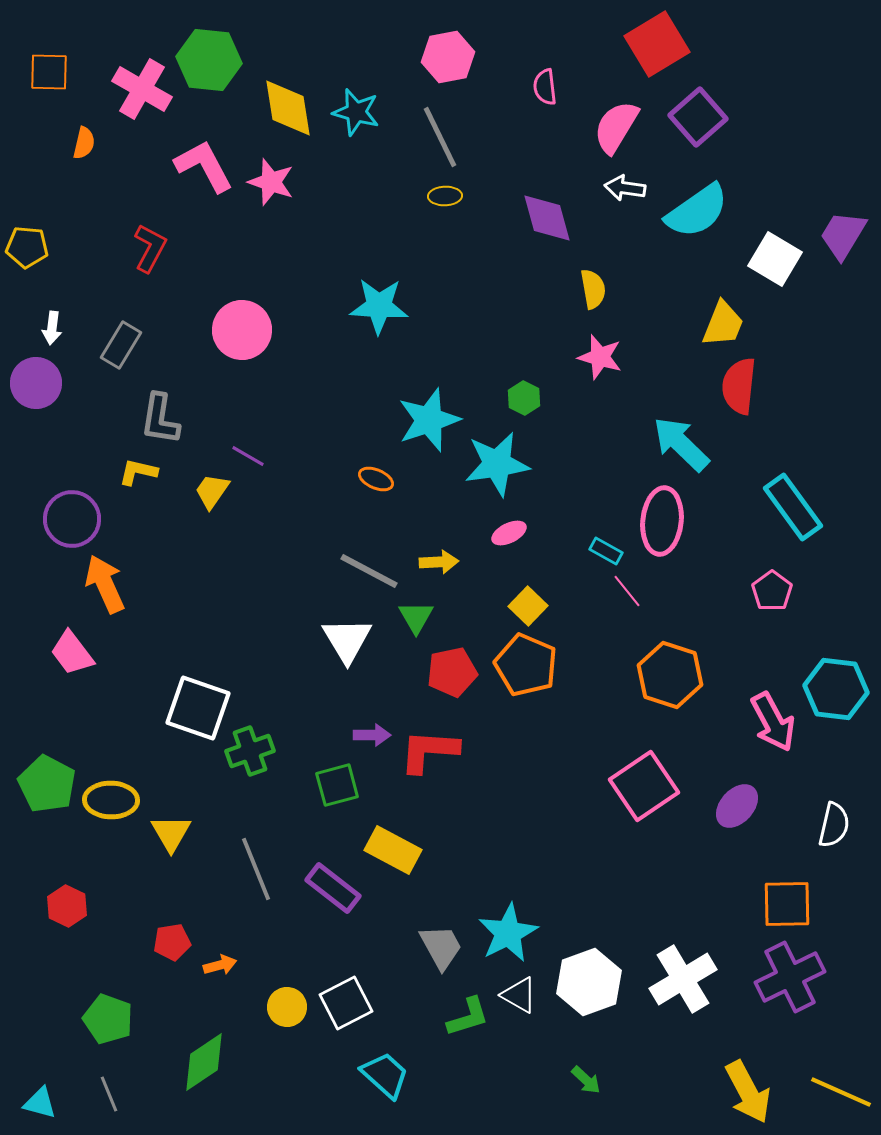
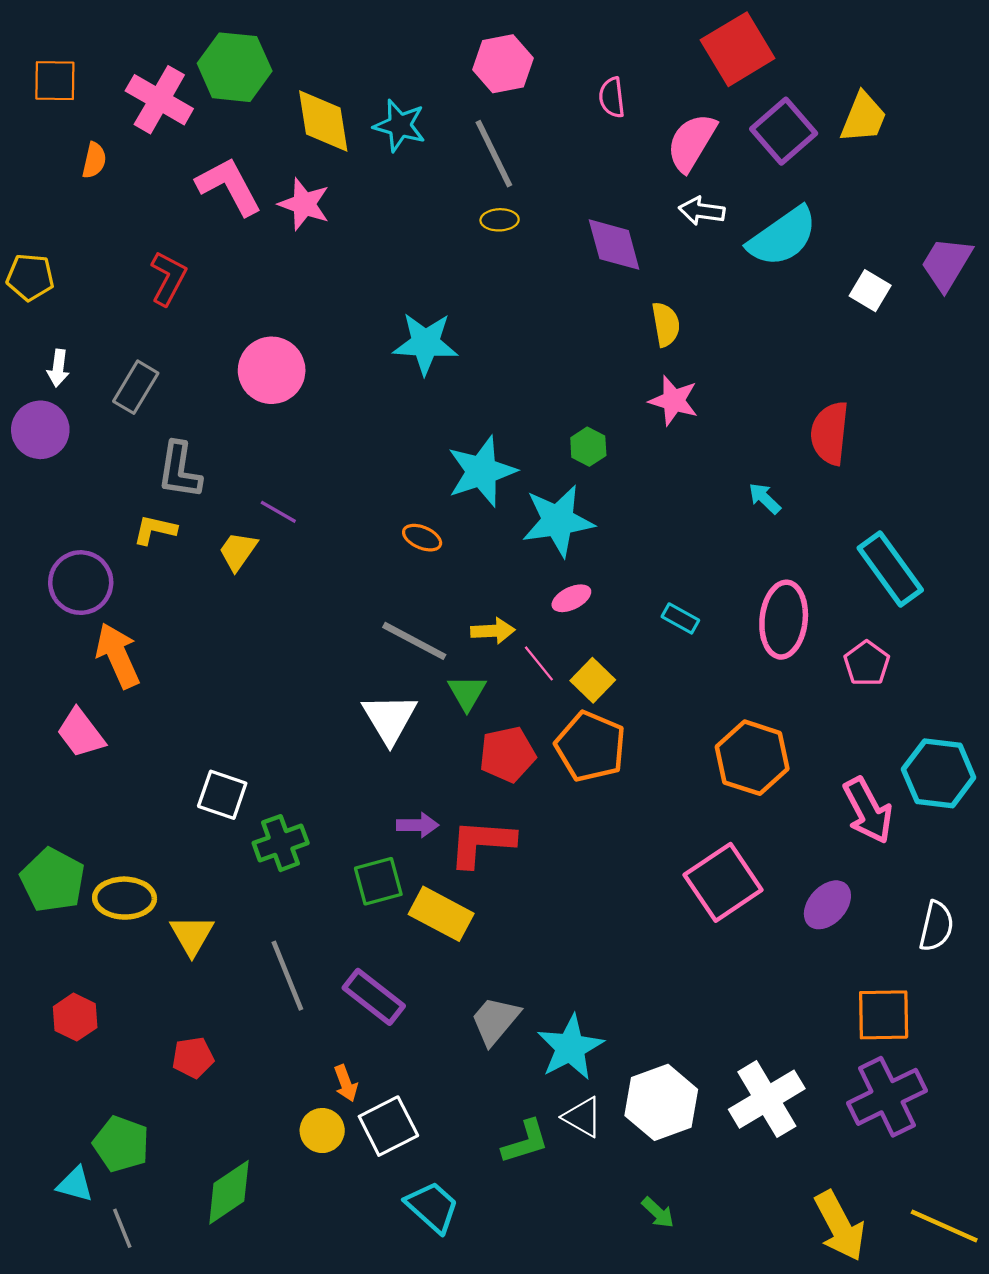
white square: (775, 259) -> (870, 291), size x0.7
yellow trapezoid: (723, 324) -> (863, 118), moved
cyan arrow: (681, 444) -> (765, 498), size x0.5
pink ellipse: (662, 521) -> (784, 620), moved
pink line: (627, 591) -> (539, 663), moved
white square: (198, 708) -> (222, 795), size x0.7
yellow rectangle: (393, 850) -> (441, 914), moved
gray trapezoid: (441, 947) -> (495, 1020), moved, turned -111
orange arrow: (220, 965) -> (346, 1083), moved, turned 84
cyan triangle: (40, 1103) -> (75, 1184), moved

